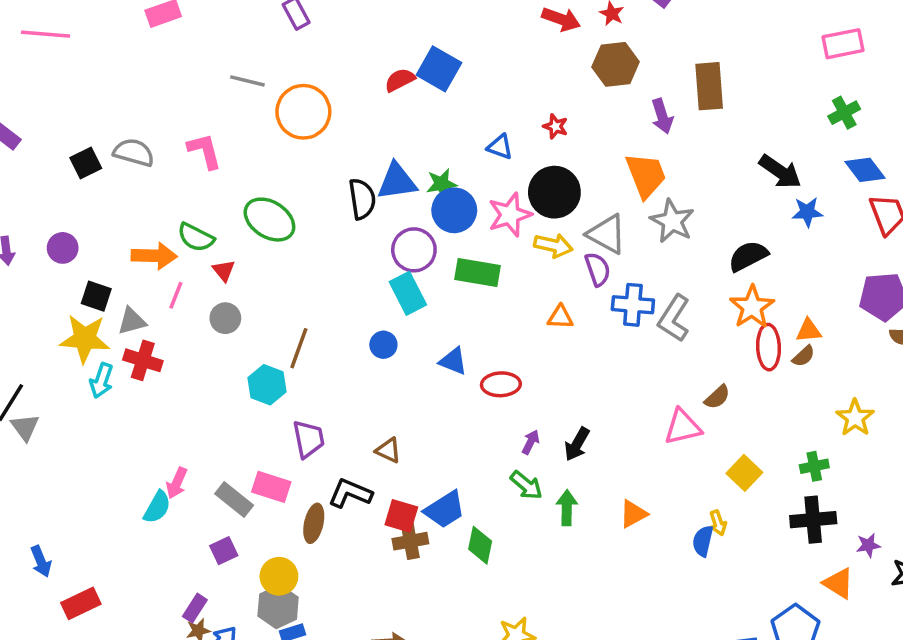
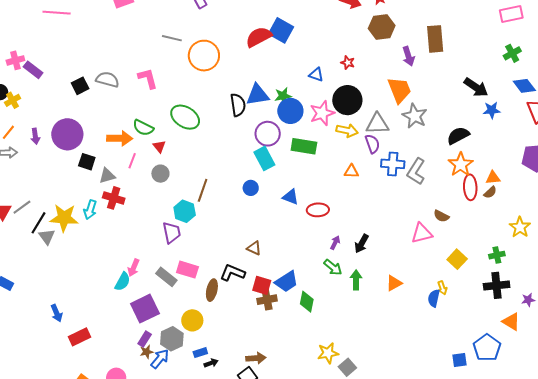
red semicircle: (400, 80) -> (259, 37), size x1.5
gray triangle: (607, 234) -> (377, 124), turned -30
purple circle: (63, 248) -> (67, 134), size x1.8
yellow star: (85, 339) -> (64, 218), moved
brown semicircle: (717, 397) -> (441, 216), turned 70
purple trapezoid: (309, 439) -> (172, 233), moved
purple square: (224, 551) -> (145, 309), moved, size x1.8
gray hexagon: (278, 607) -> (172, 339), moved

